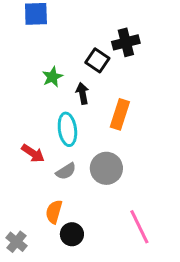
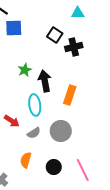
black square: (97, 60) -> (55, 35), moved
black arrow: (82, 93) -> (45, 81), size x1.5
black circle: (72, 234) -> (54, 167), moved

